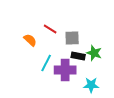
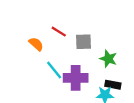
black rectangle: (78, 56) -> (113, 85), moved
cyan line: (46, 63) -> (54, 70), turned -66

